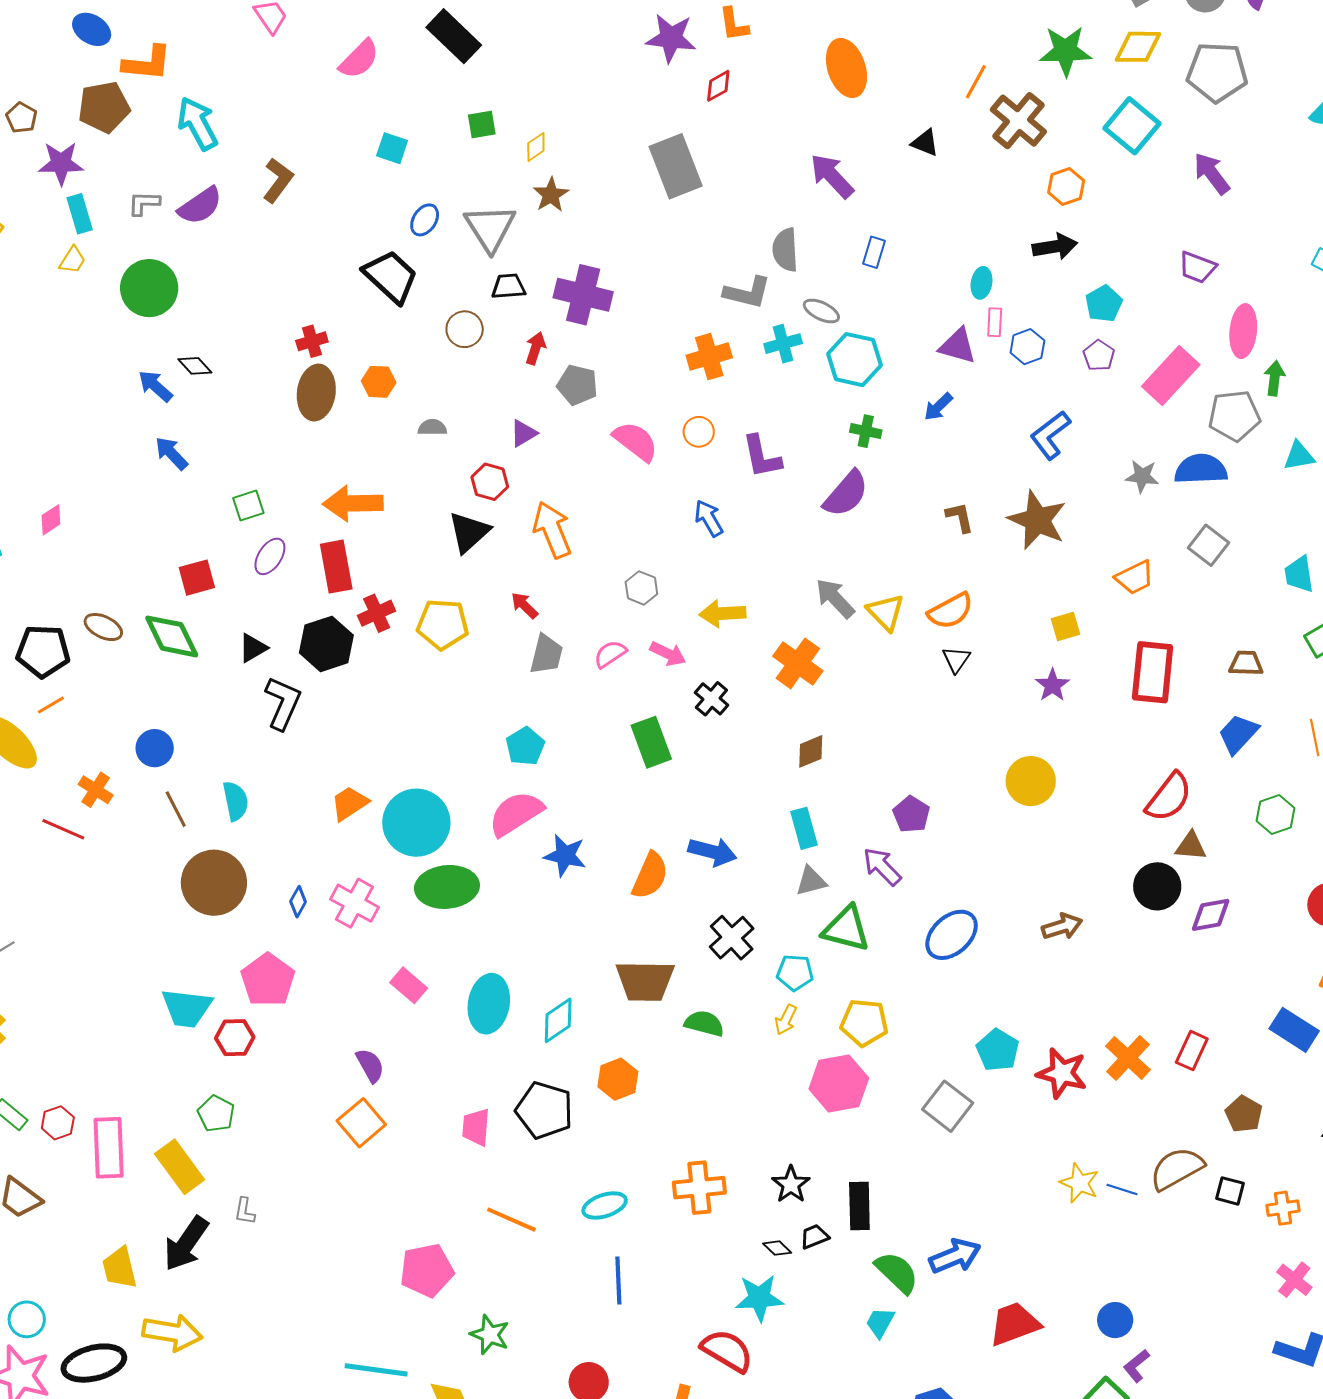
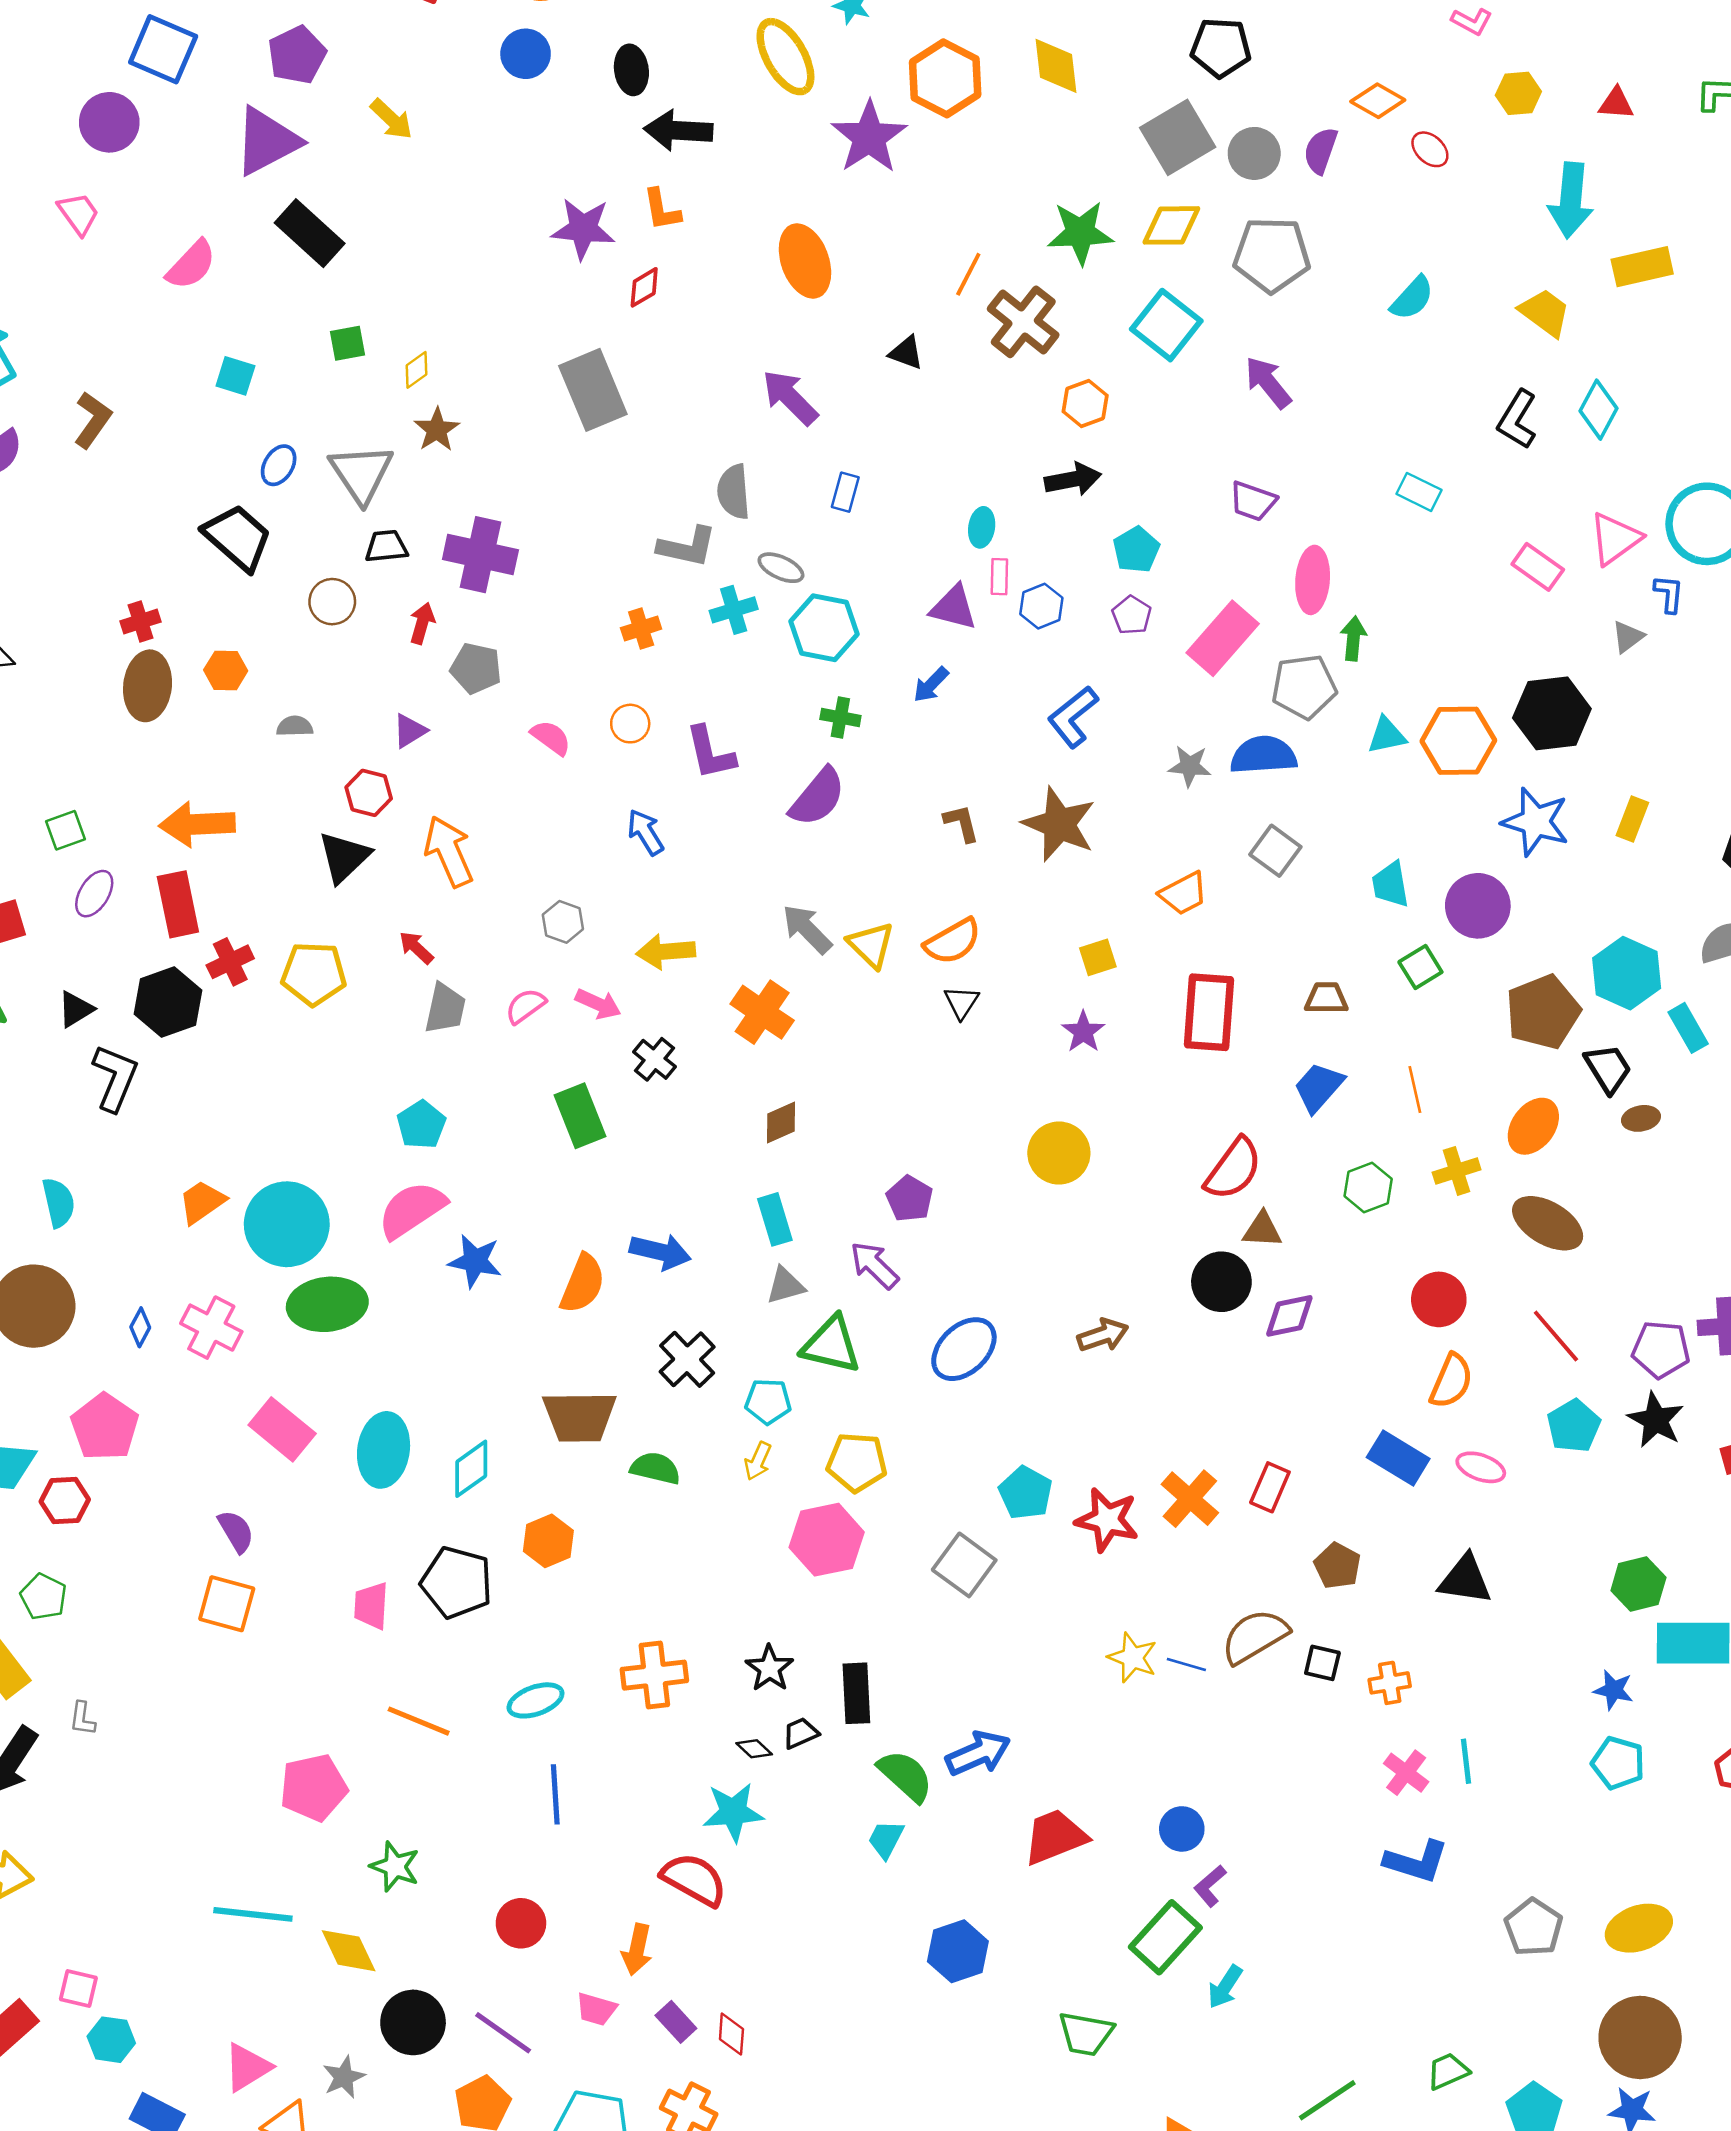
orange cross: (709, 357) -> (641, 628), size x0.7
pink semicircle: (636, 441) -> (551, 738), size x0.7
pink rectangle: (409, 985) -> (282, 1429), size x1.4
orange square: (361, 1123) -> (227, 1604), turned -33

